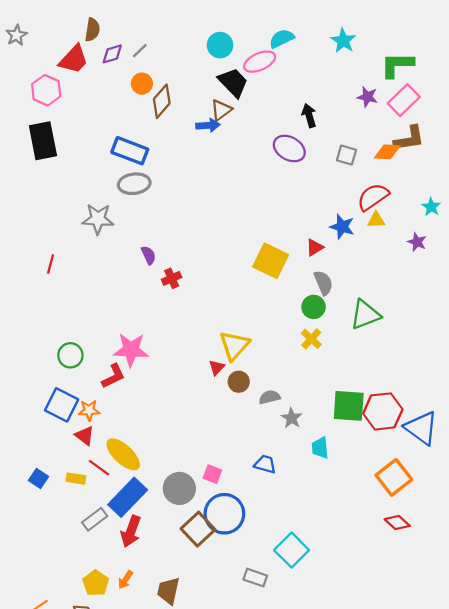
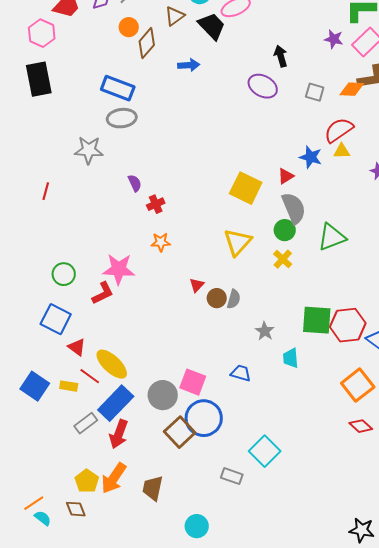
brown triangle: (221, 110) -> (175, 16), moved
gray semicircle: (323, 283) -> (294, 208), size x1.4
yellow triangle: (234, 345) -> (238, 242), moved
gray semicircle: (270, 397) -> (234, 299), moved, turned 120
orange star: (89, 410) -> (161, 242), moved
pink square: (212, 474) -> (193, 382), size x1.5
blue square: (39, 479) -> (35, 386), size x1.6
orange arrow: (125, 580) -> (114, 478), size x1.8

